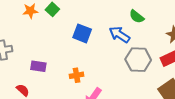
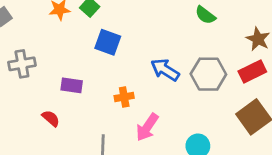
blue square: (82, 33) -> (108, 42), moved
blue arrow: (119, 35) -> (165, 70), moved

